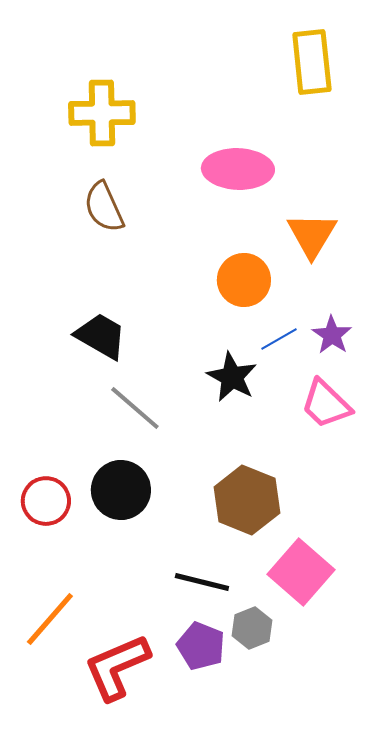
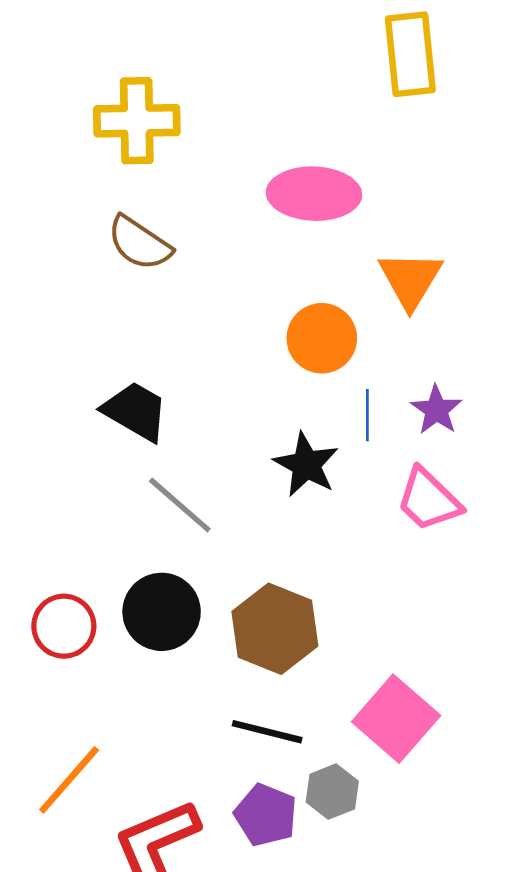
brown semicircle: (104, 207) -> (139, 243), turned -32
blue line: (279, 339) -> (367, 415), turned -60
brown hexagon: (247, 500) -> (275, 629), moved

